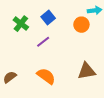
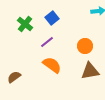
orange circle: (81, 25) -> (85, 46), moved
orange semicircle: (46, 76) -> (52, 65), moved

